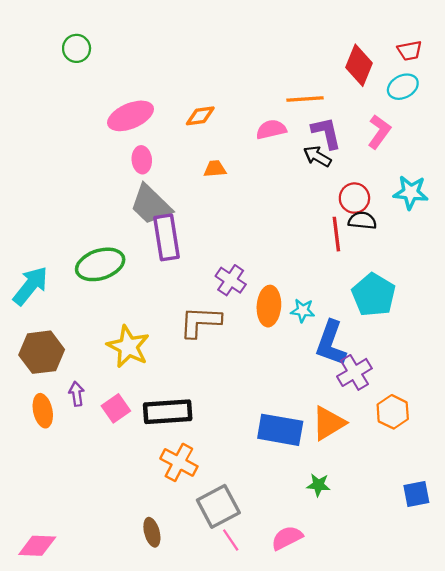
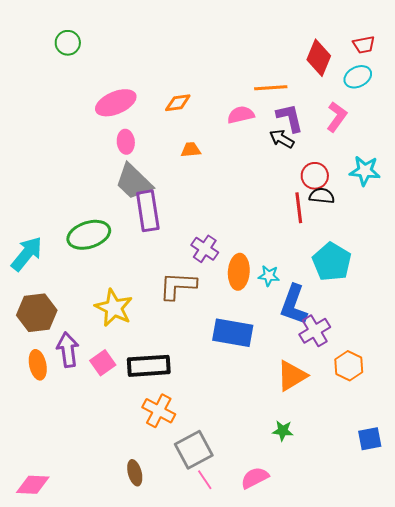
purple arrow: (77, 394) -> (68, 350), size x1.6
blue rectangle: (280, 430) -> (233, 333), moved

